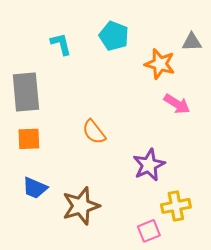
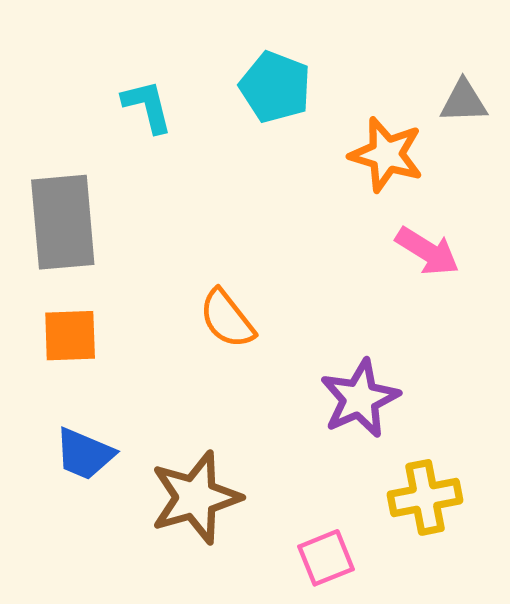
pink square: (149, 231) -> (326, 558), moved

